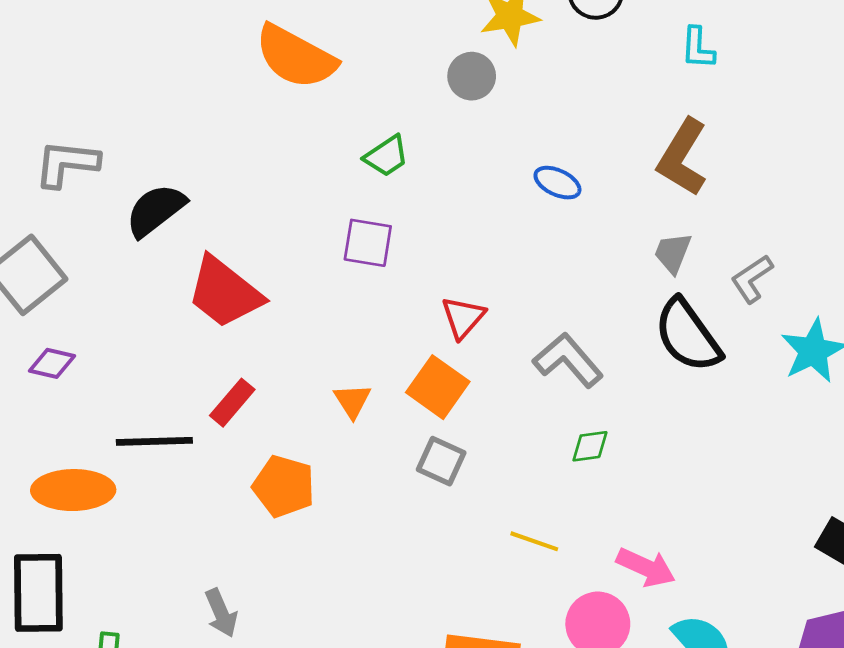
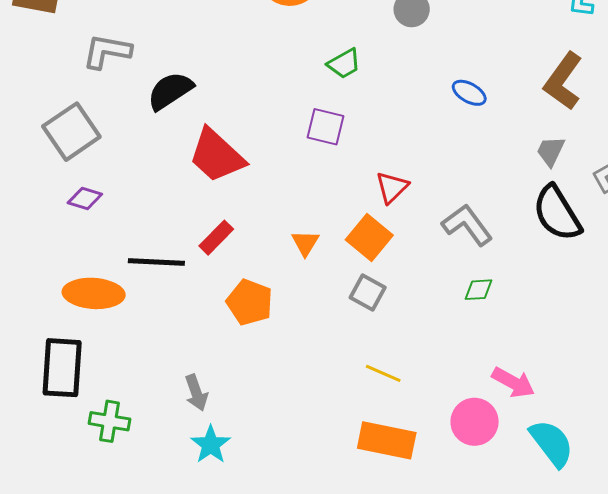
yellow line: (534, 541) -> (383, 373), moved

